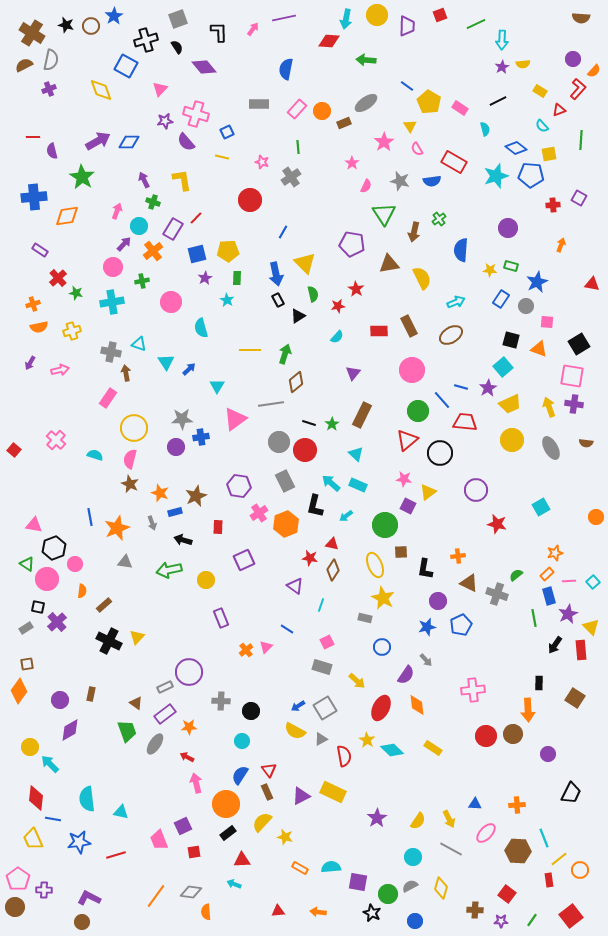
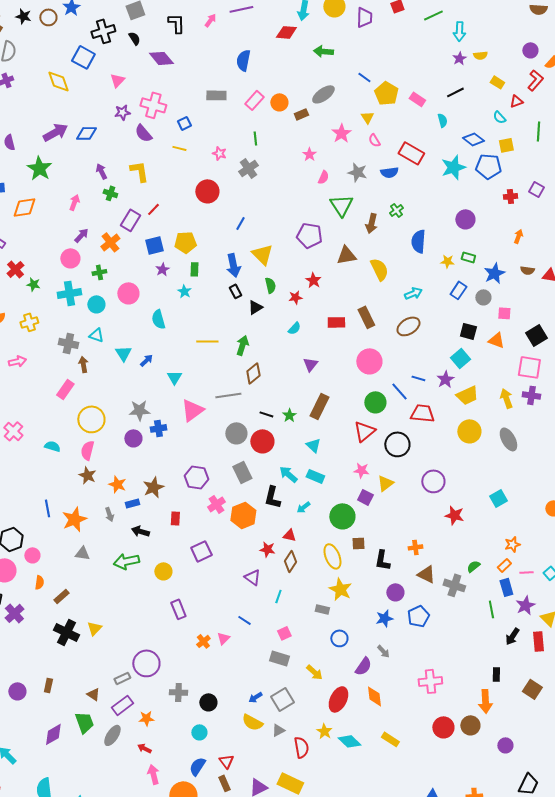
cyan circle: (139, 226) -> (96, 304), moved
brown semicircle: (586, 443) -> (527, 270), moved
purple diamond: (70, 730) -> (53, 734), moved

